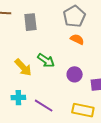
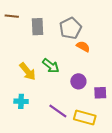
gray pentagon: (74, 16) -> (70, 28), moved
purple line: (44, 106) -> (58, 111), moved

